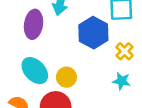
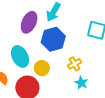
blue hexagon: (93, 33) -> (53, 39), moved
yellow cross: (124, 51) -> (75, 64), moved

